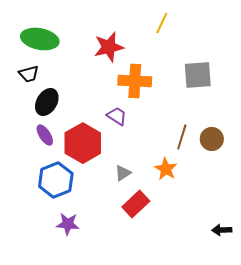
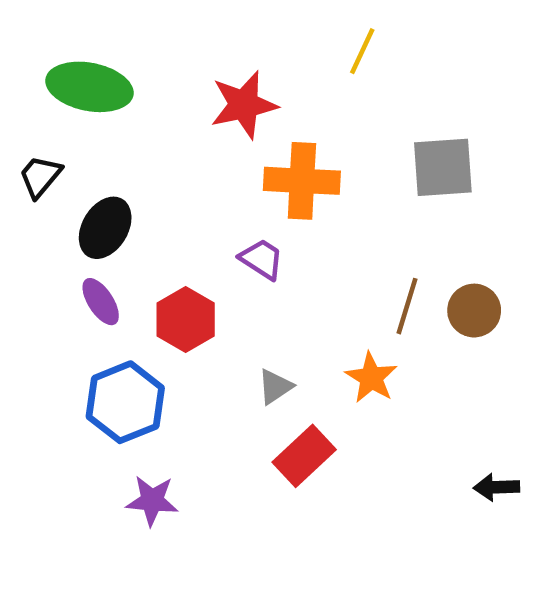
black trapezoid: (29, 74) -> (40, 176), moved, turned 145
red hexagon: (83, 143) -> (186, 319), size x0.7
black arrow: (222, 230) -> (497, 487), moved

